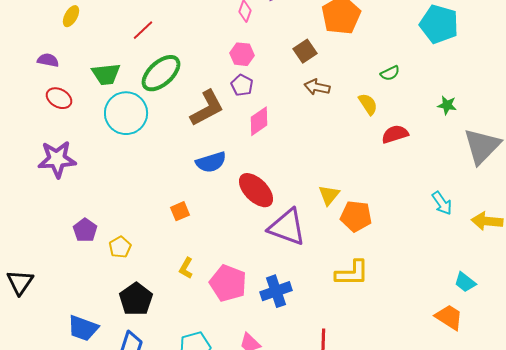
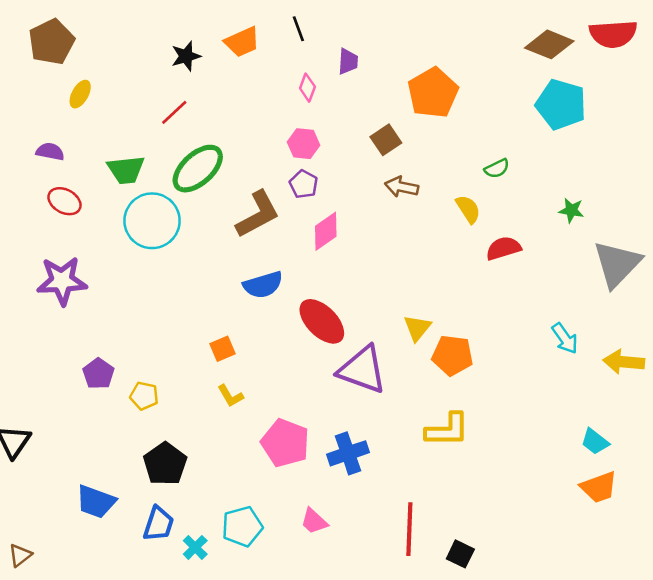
yellow pentagon: (120, 247) -> (144, 396), turned -30
yellow L-shape: (186, 268) -> (230, 396), moved, turned -60
orange trapezoid: (449, 317) -> (599, 487), moved, turned 128

